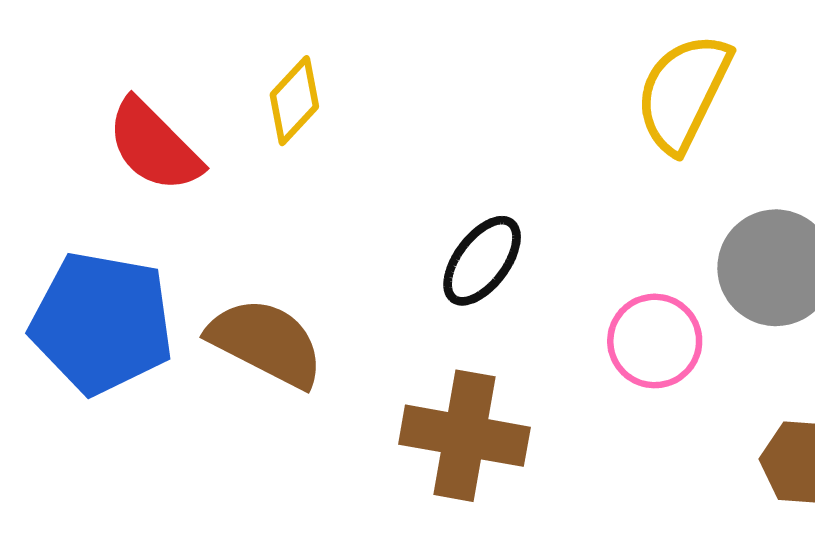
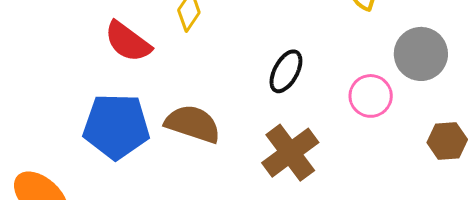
brown cross: (464, 436) -> (290, 153), turned -38

